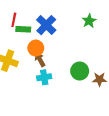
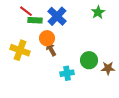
red line: (14, 20) -> (26, 11), turned -64
cyan cross: (44, 77) -> (67, 73), moved

